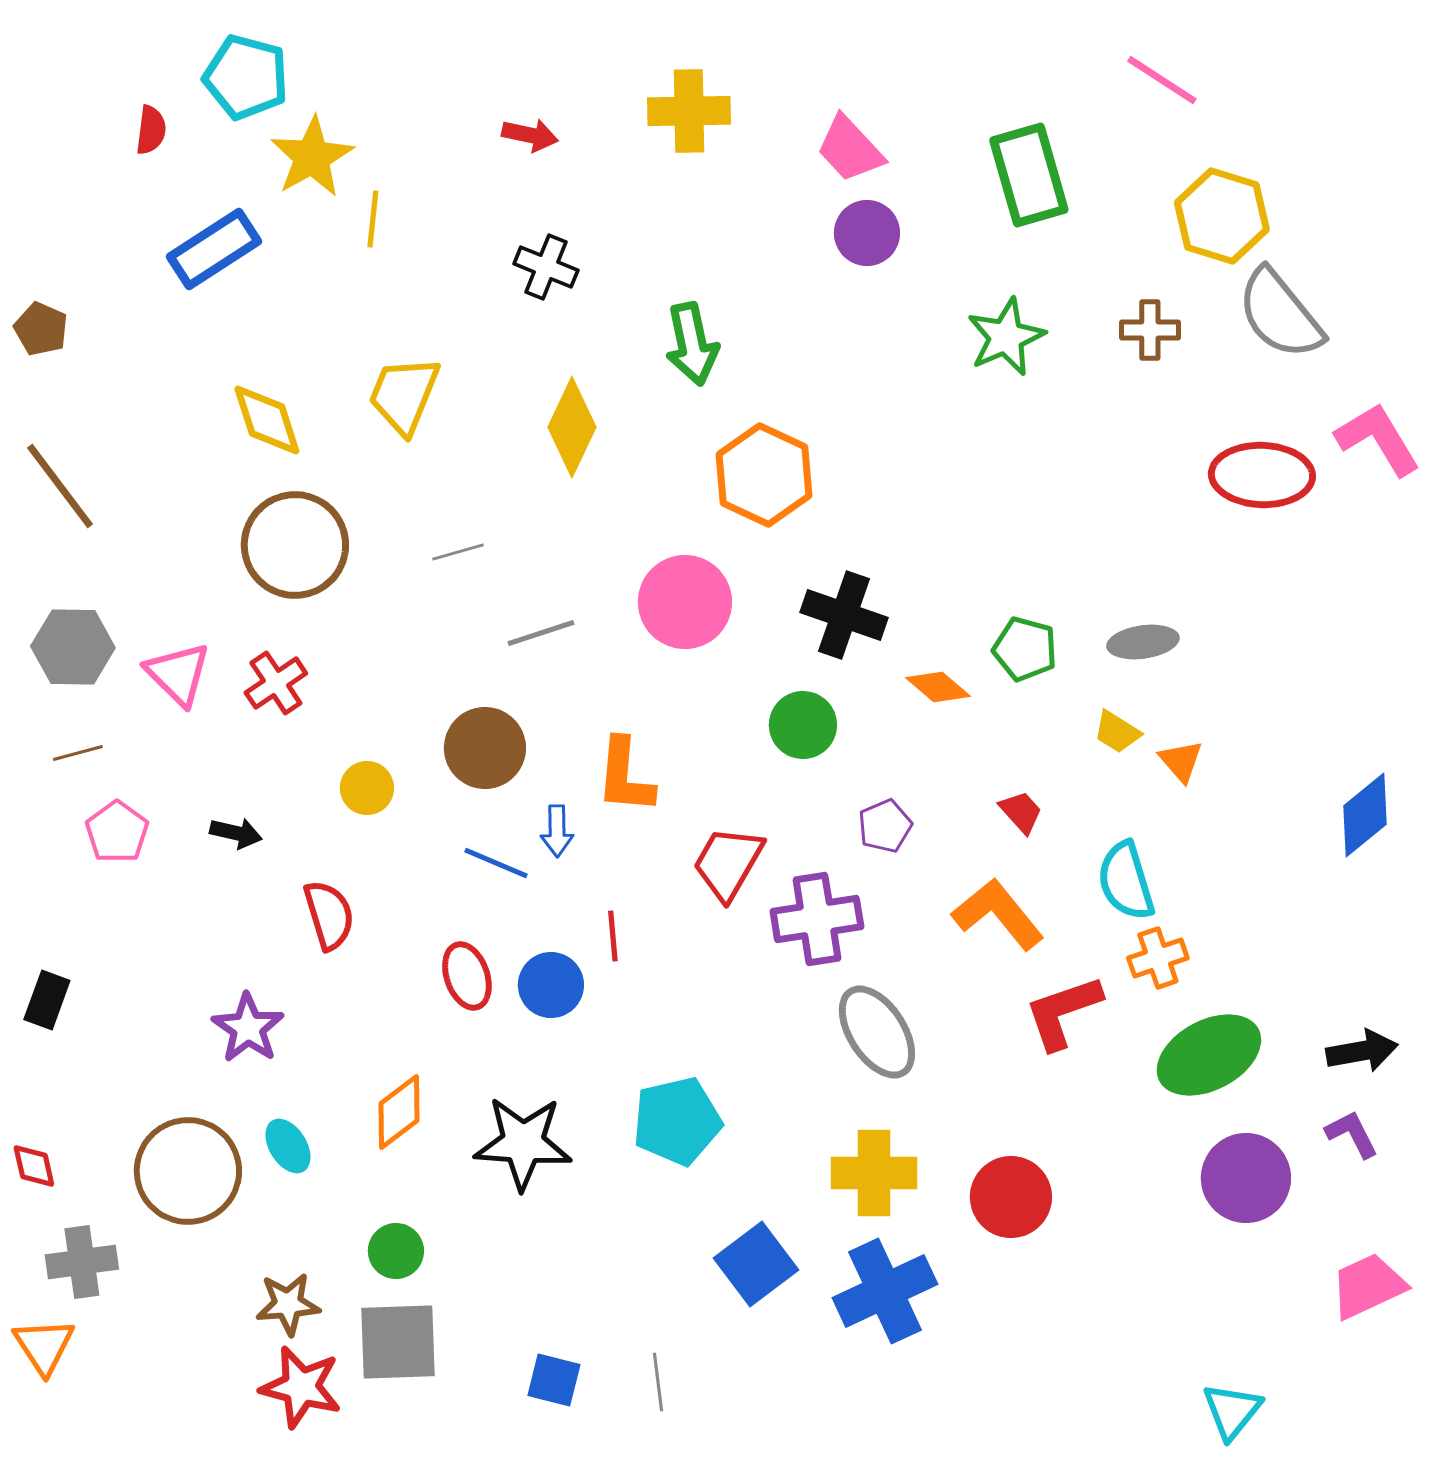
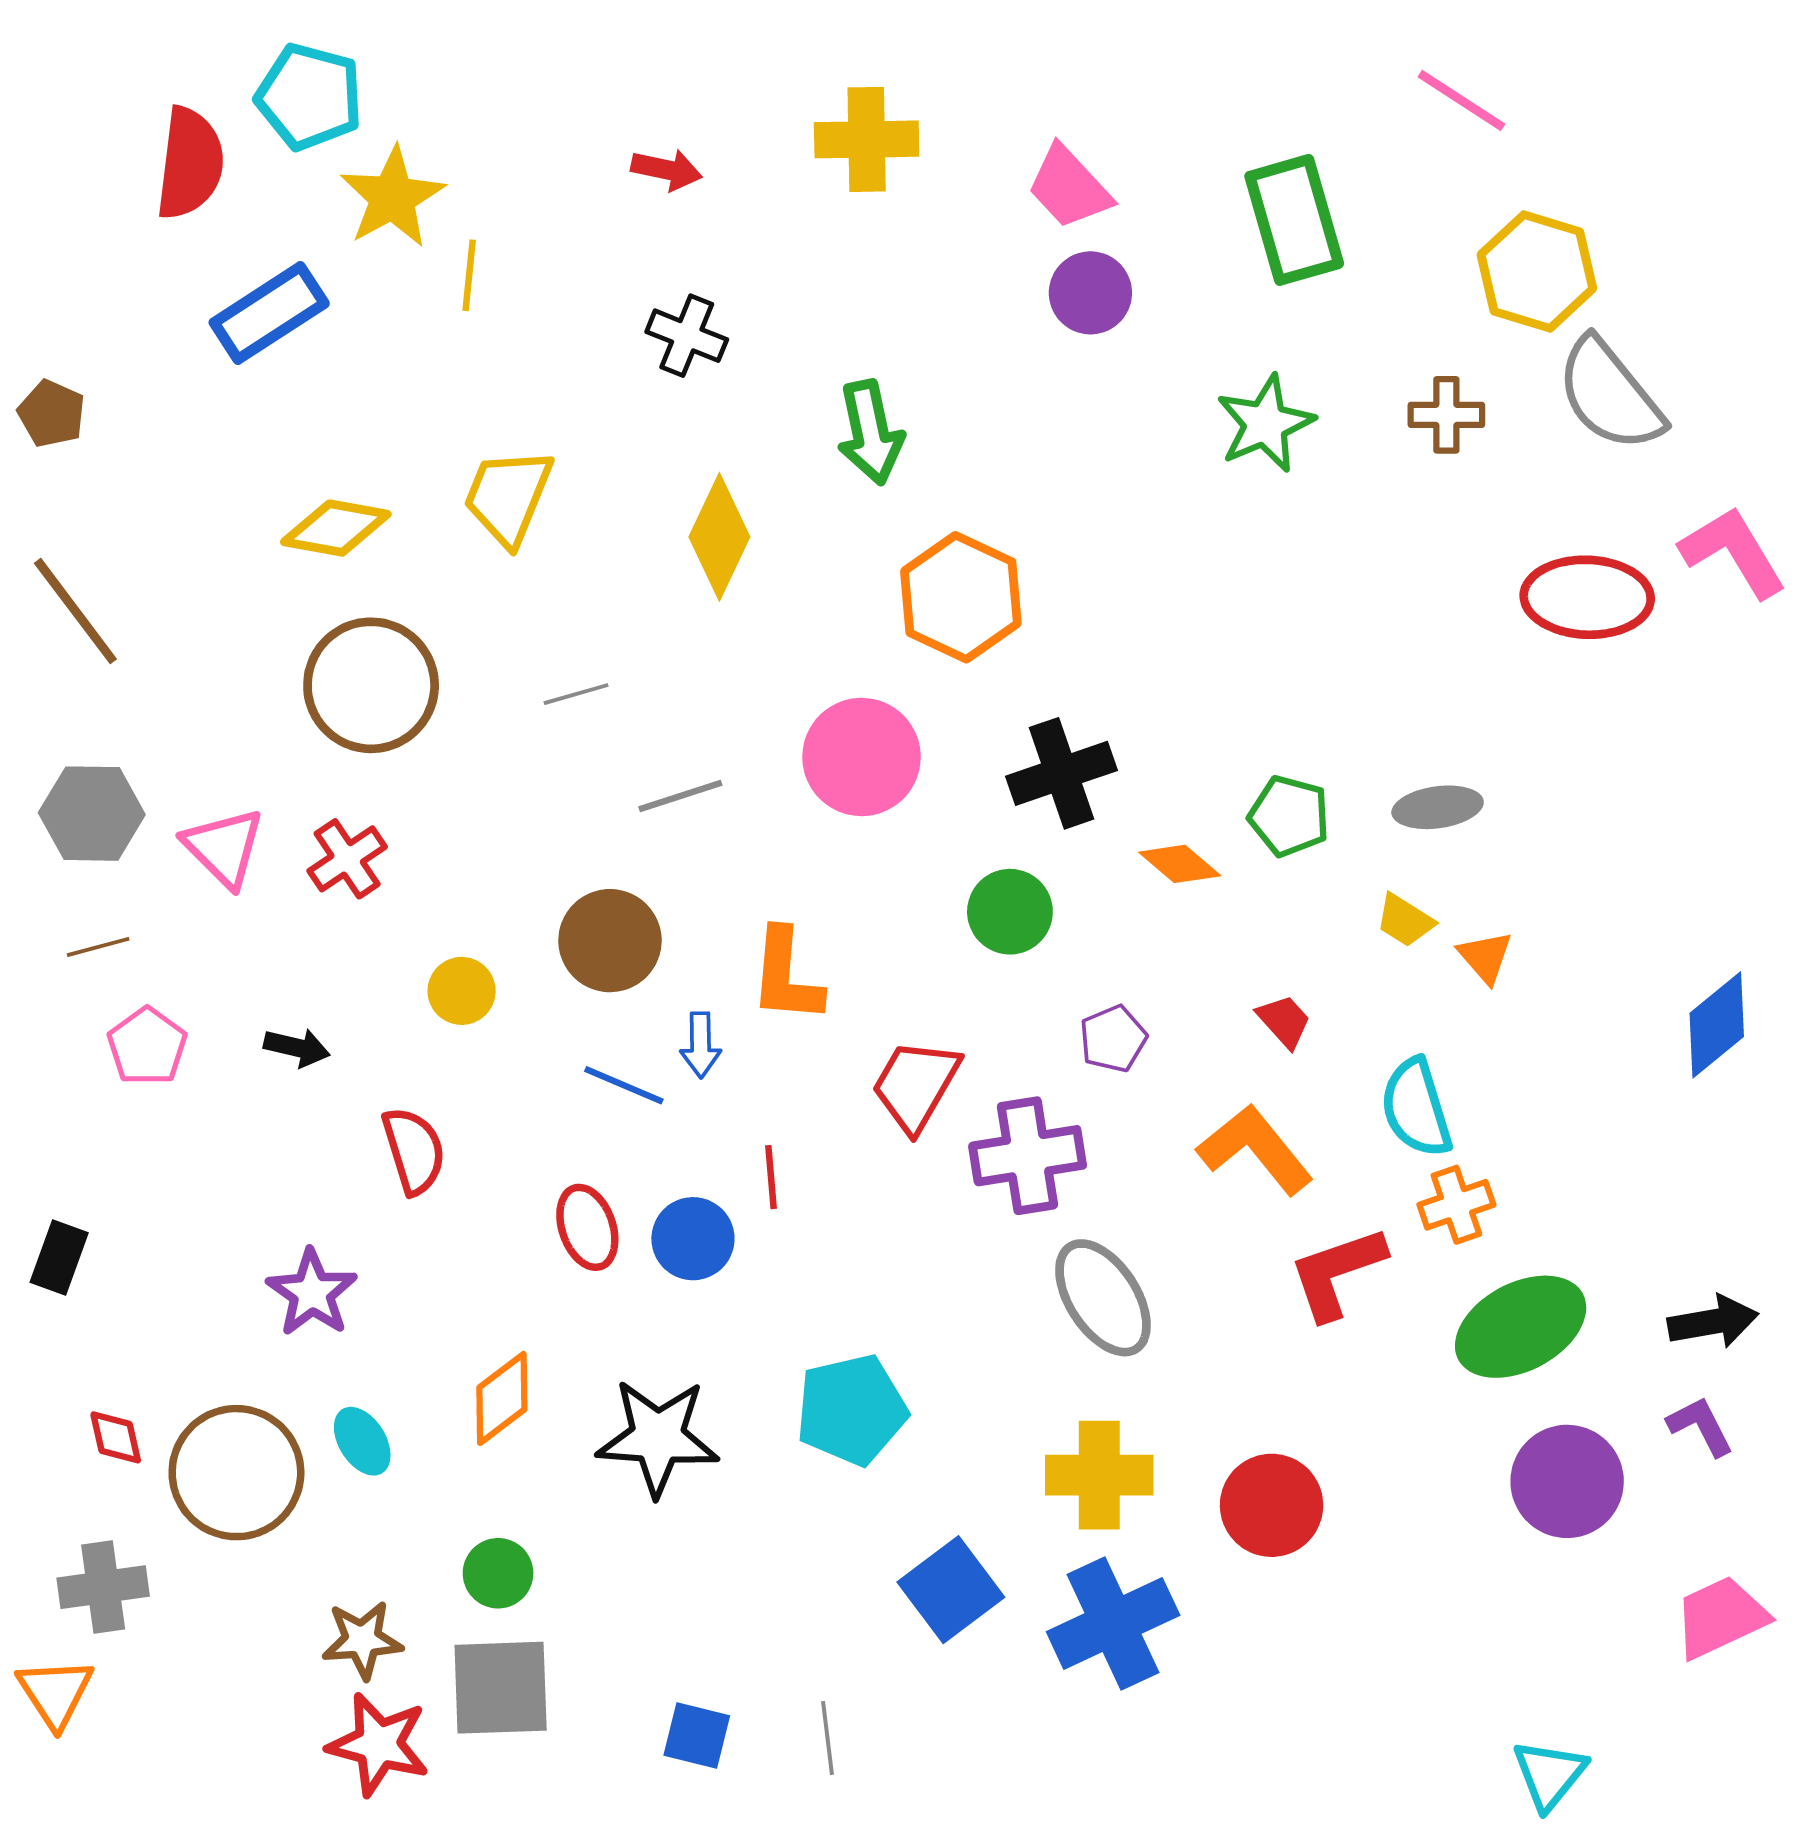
red semicircle: (151, 130) -> (190, 163), size x1.8
yellow diamond: (267, 420) -> (336, 528), turned -62
black cross: (844, 615) -> (1062, 773), turned -38
red diamond: (34, 1166) -> (116, 1437), moved

